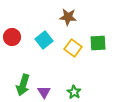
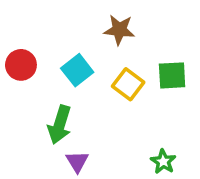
green arrow: (23, 85) -> (60, 125), moved
green star: (74, 92) -> (163, 162), moved

